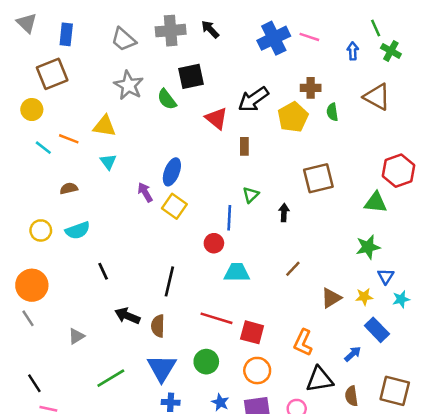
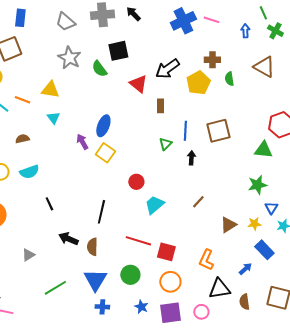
blue line: (229, 218) -> (185, 131), moved
cyan trapezoid: (237, 272) -> (154, 205), turned -40

